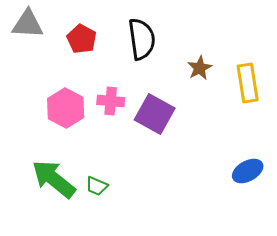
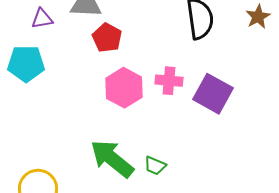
red pentagon: (82, 39) -> (107, 38), moved
brown star: (200, 68) -> (258, 17), moved

